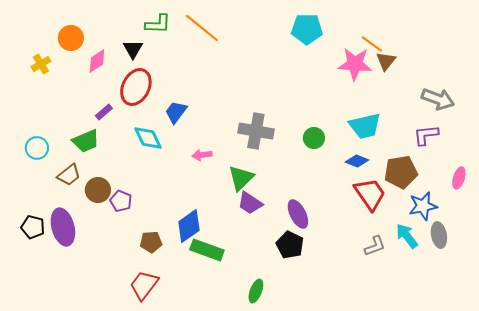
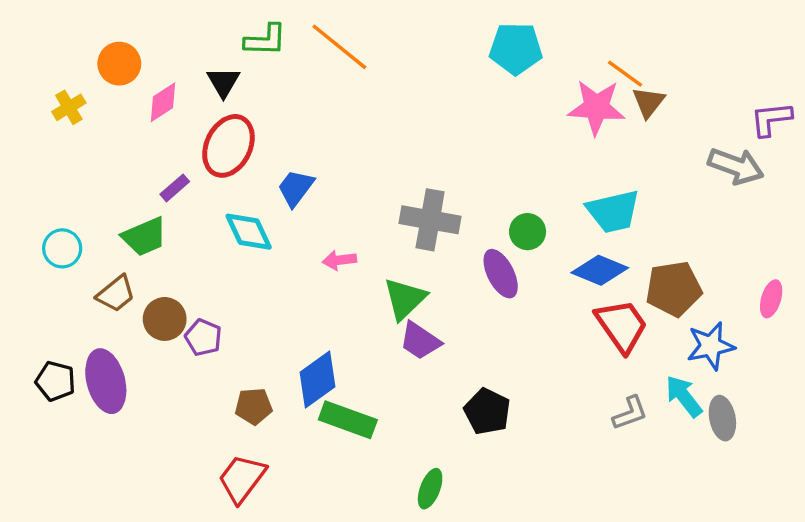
purple L-shape: (426, 135) -> (771, 119), moved
blue diamond: (357, 161) -> (600, 270), size x1.4
purple ellipse: (298, 214) -> (501, 274), moved
gray ellipse: (439, 235) -> (722, 418), moved

